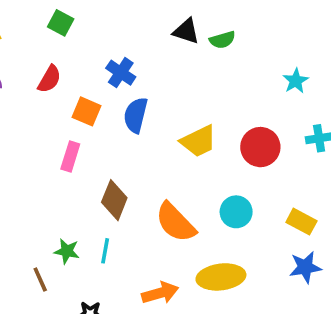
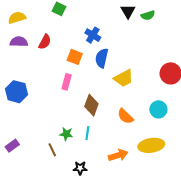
black triangle: (186, 31) -> (128, 11), turned 42
red semicircle: (49, 79) -> (45, 42), moved
yellow trapezoid: (199, 141) -> (124, 78), moved
orange semicircle: (176, 222) -> (125, 116), size x0.7

